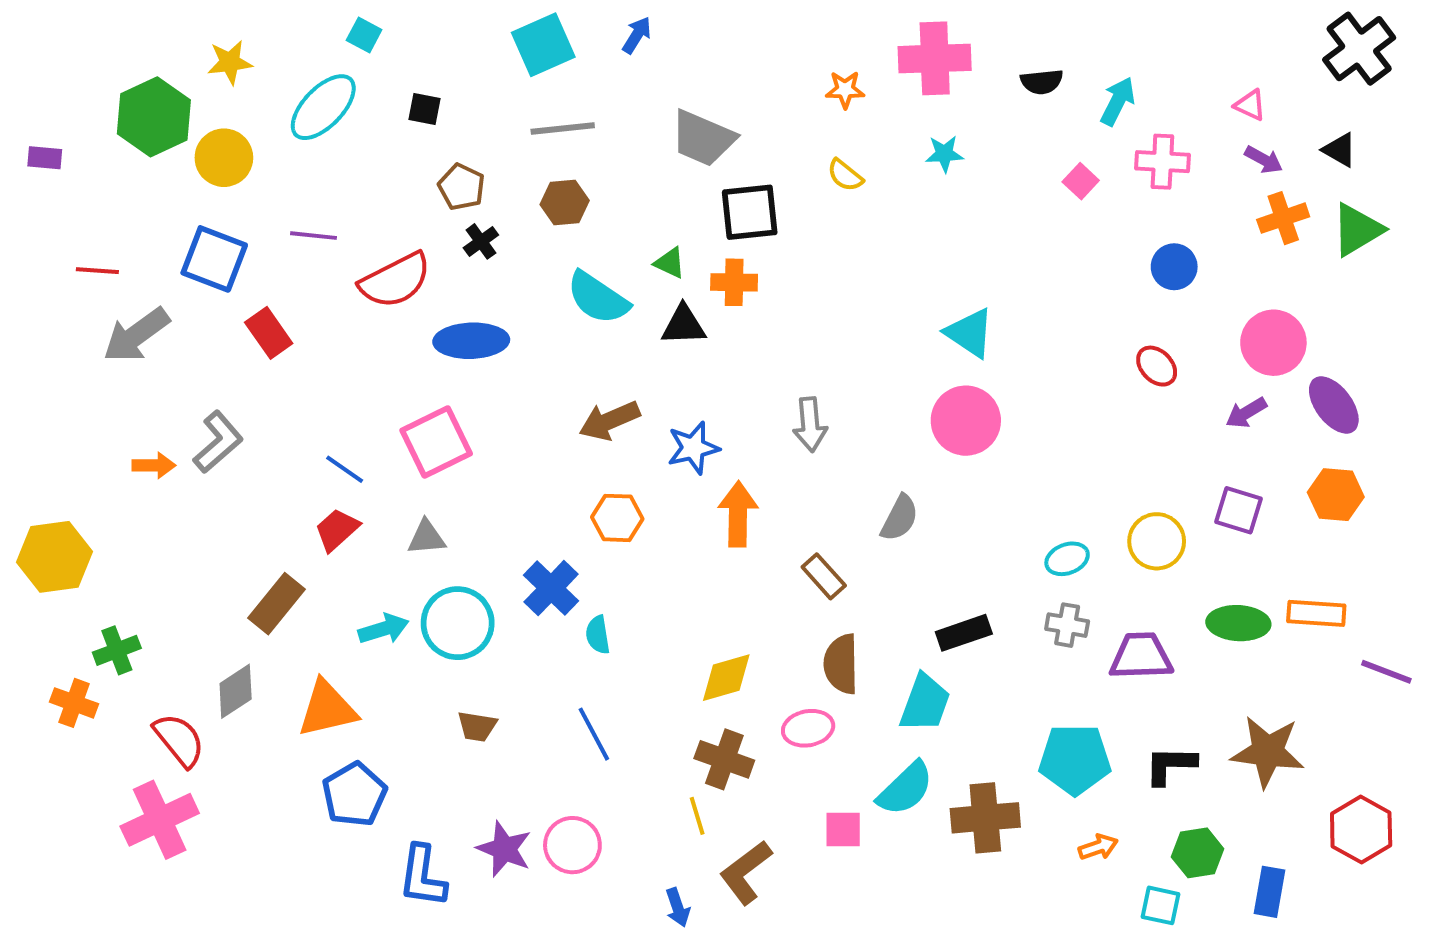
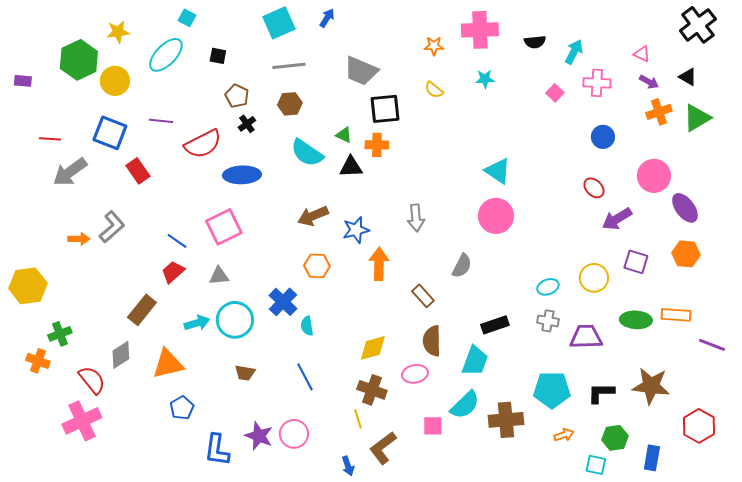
purple arrow: (1246, 413) -> (617, 219), moved, size x1.4
blue pentagon: (354, 794) -> (182, 408), size x0.7

